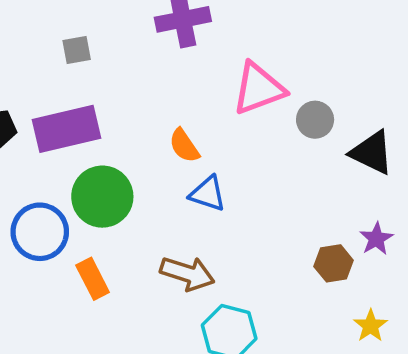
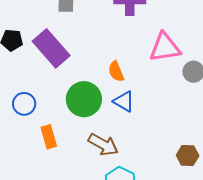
purple rectangle: (67, 129) -> (51, 48), turned 51
green circle: (102, 197) -> (84, 99), moved
blue circle: (40, 232) -> (24, 104), size x0.7

